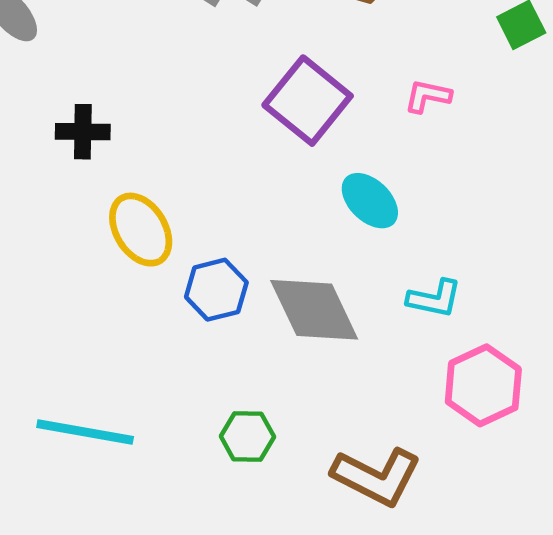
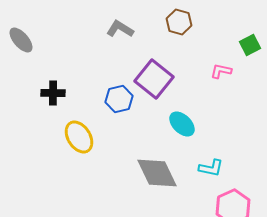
pink L-shape: (428, 96) -> (221, 71), moved
blue hexagon: (216, 290) -> (119, 99), moved

